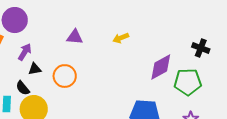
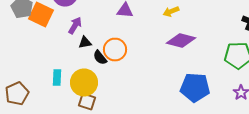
purple diamond: (161, 67) -> (181, 40), moved, turned 44
black semicircle: (23, 88) -> (100, 58), moved

